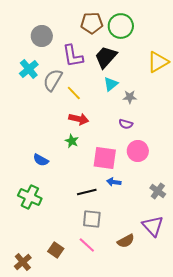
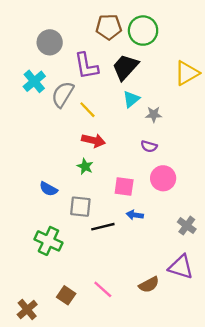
pink square: (105, 158) -> (124, 187), size x0.7
green cross: (30, 197) -> (48, 241), moved
gray square: (92, 219) -> (80, 207), moved
purple triangle: (153, 226) -> (181, 267), turned -30

